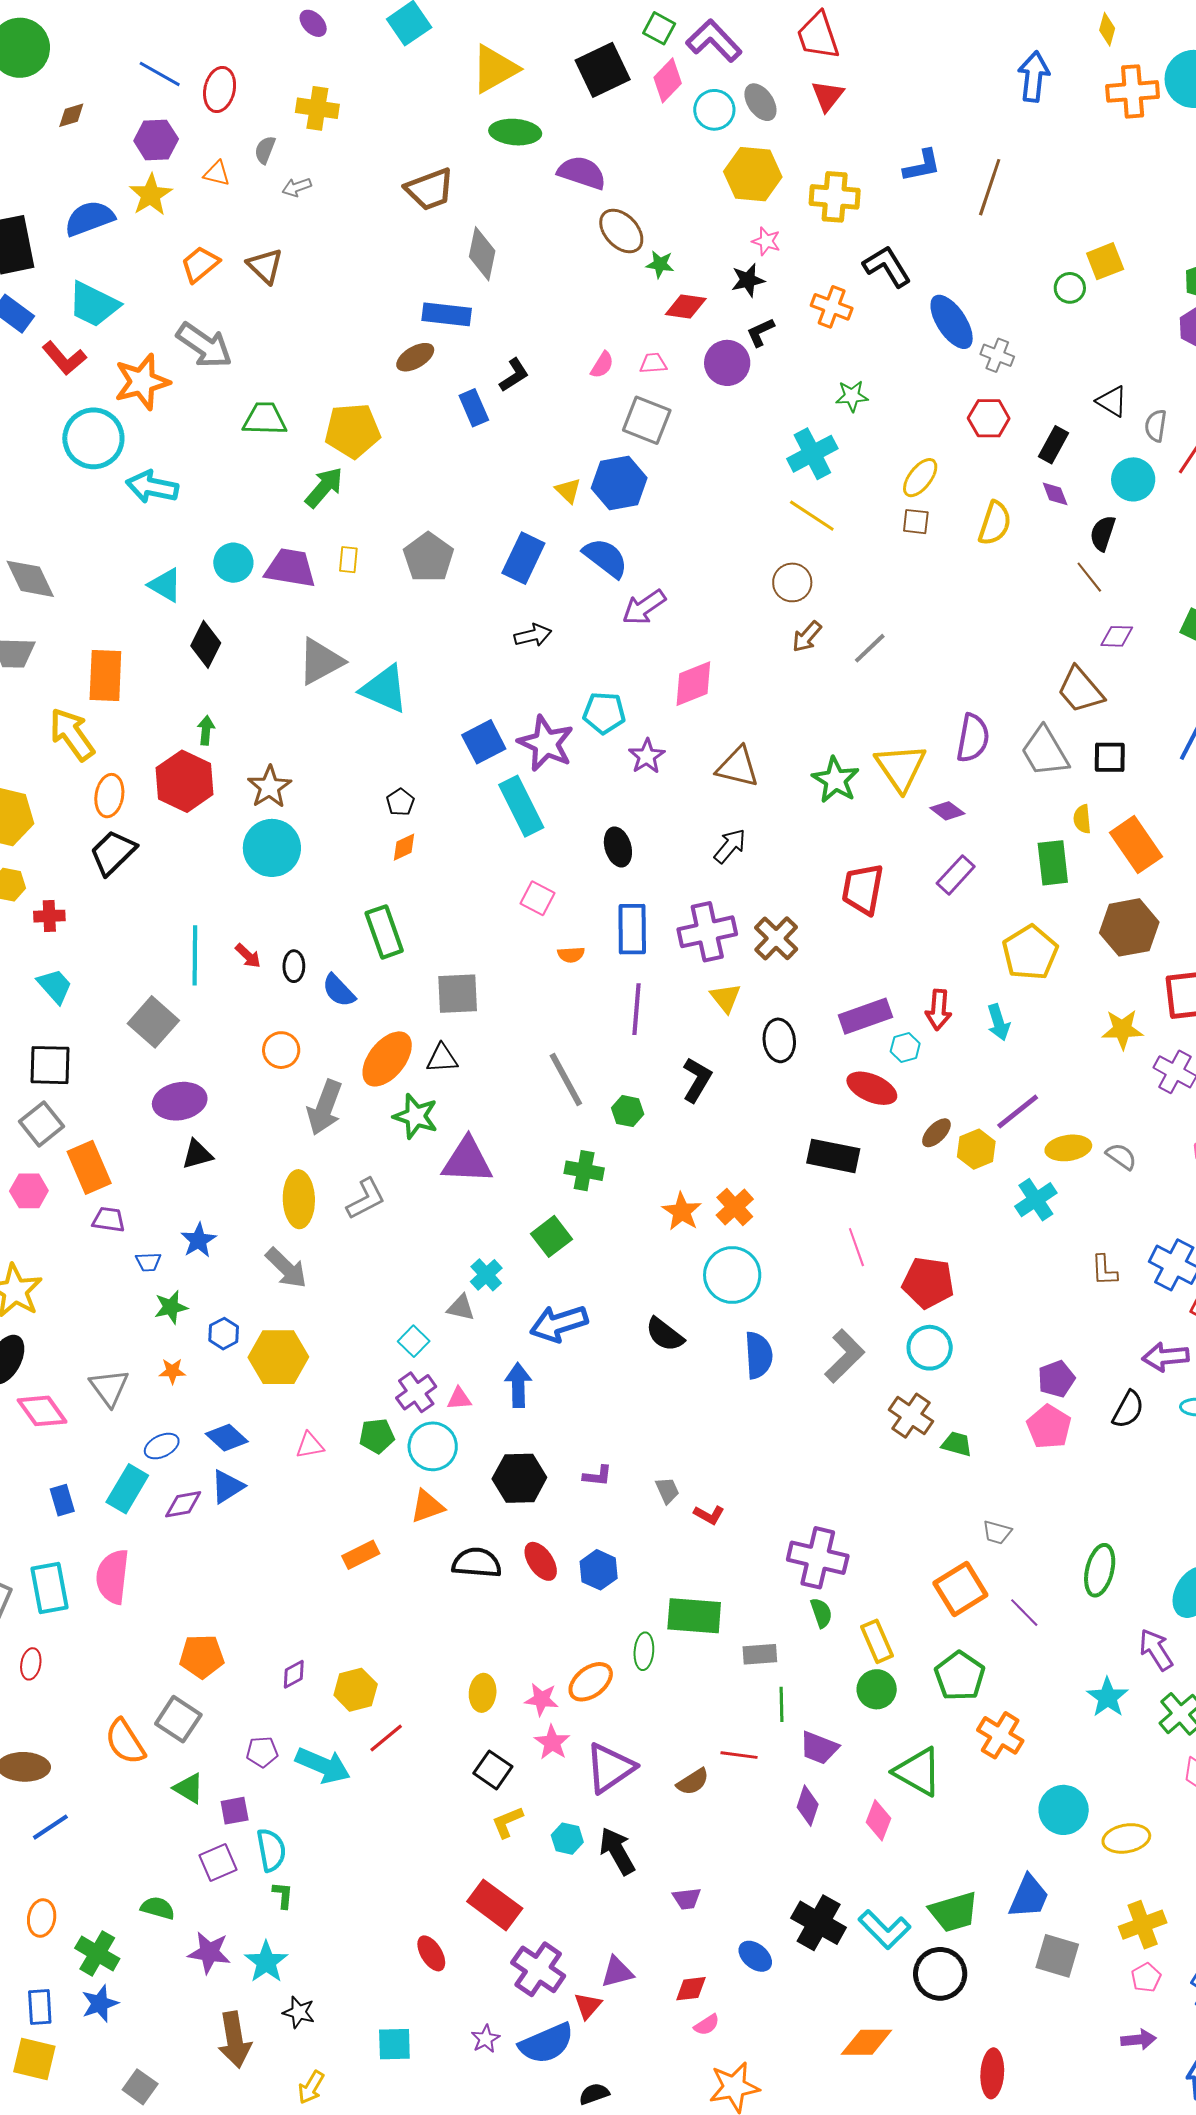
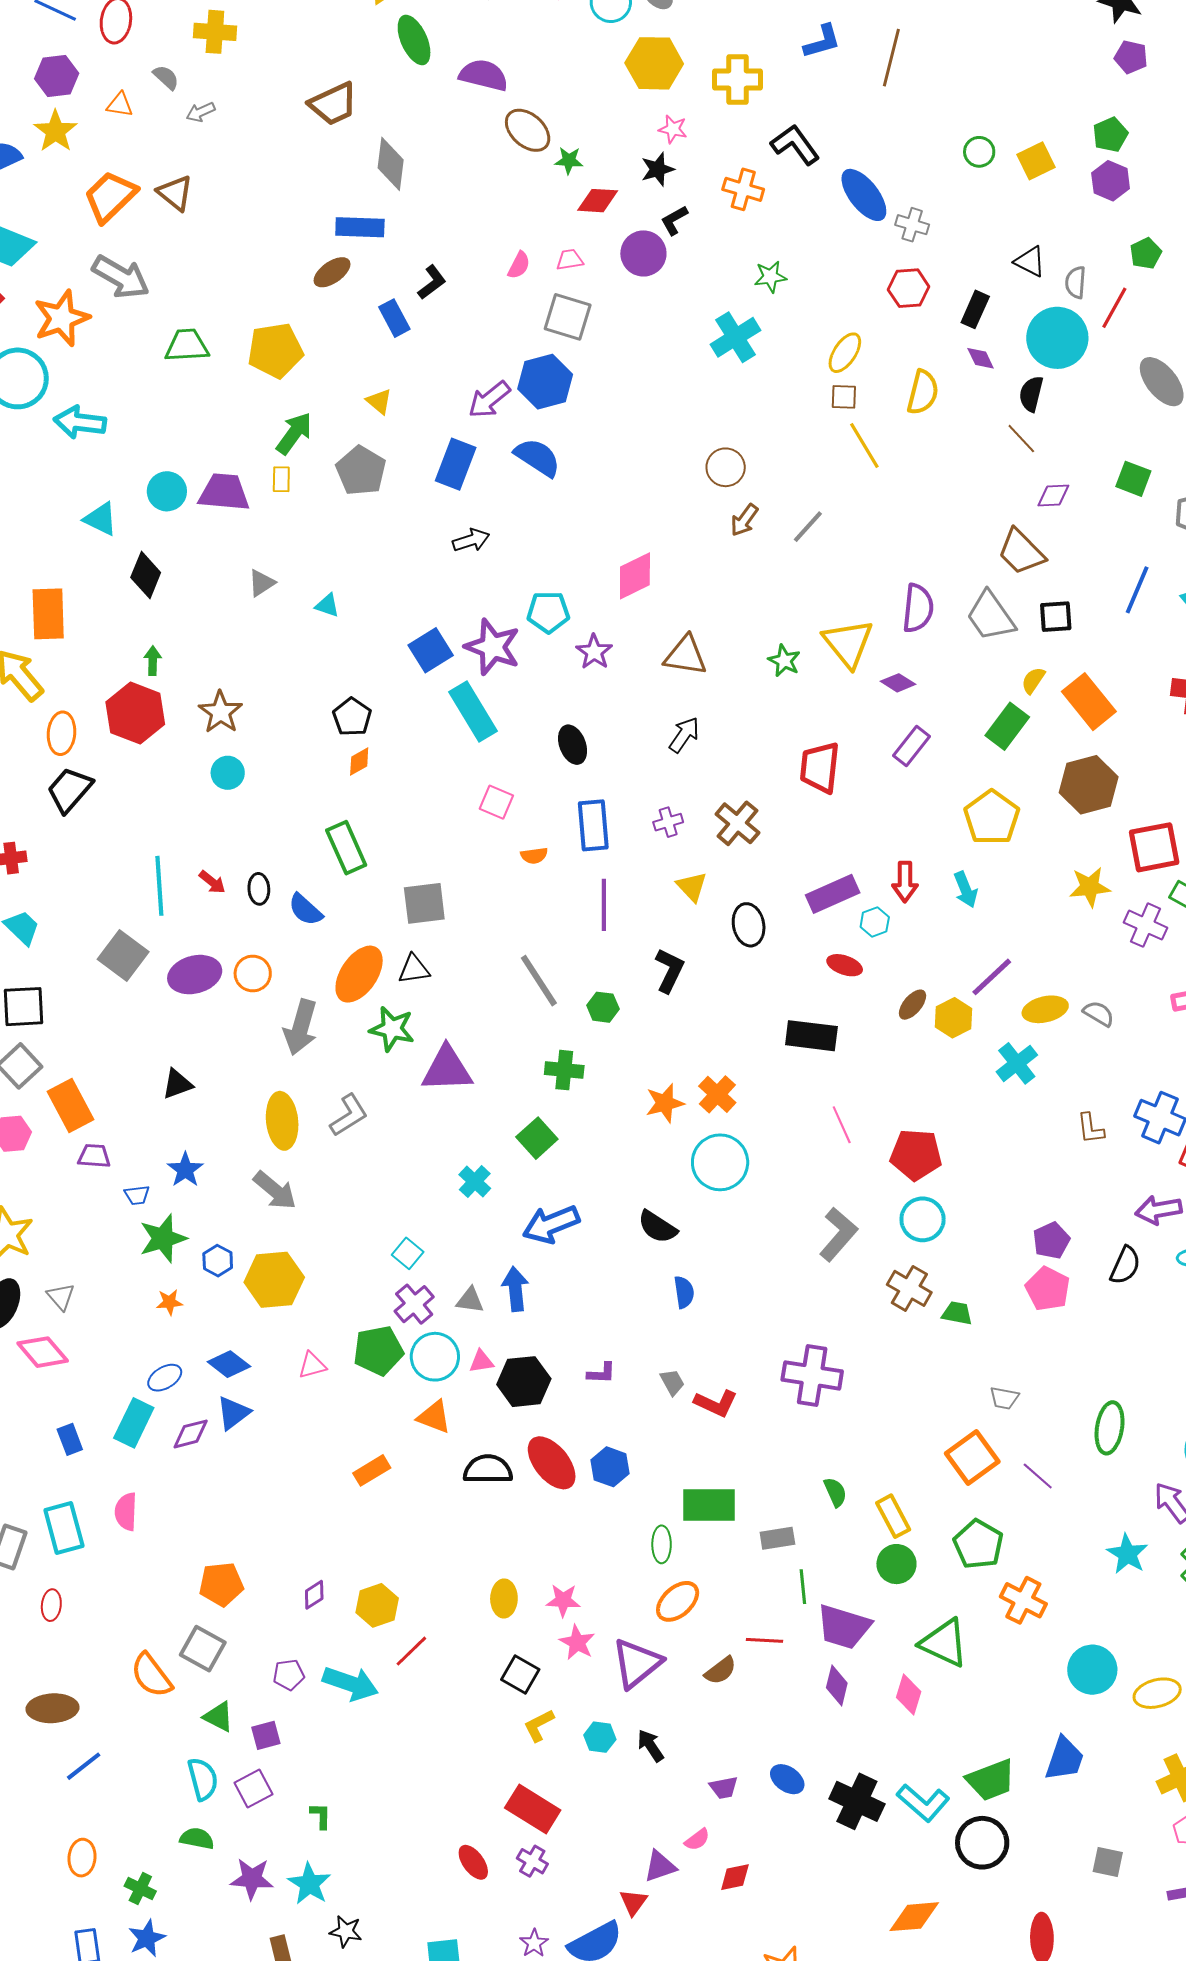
green ellipse: (515, 132) -> (414, 40), turned 66
gray semicircle: (265, 150) -> (166, 77), turned 116
yellow square: (1105, 261) -> (1036, 161), moved
orange trapezoid: (200, 264) -> (110, 197), size x1.4
cyan circle: (1133, 479) -> (1057, 338), size x1.4
green arrow: (324, 487) -> (294, 433), moved
yellow triangle: (568, 491) -> (379, 401), moved
yellow line: (812, 516) -> (864, 446), moved, turned 30
purple arrow: (644, 607) -> (489, 400), moved
gray triangle: (321, 661) -> (262, 583), size x0.6
cyan triangle: (384, 689) -> (327, 605), size x0.5
green star: (836, 780) -> (784, 661), size x0.7
black pentagon: (400, 802) -> (352, 717), size x1.4
yellow semicircle: (1082, 819) -> (1033, 680), turned 44
cyan circle: (272, 848) -> (228, 773), size x0.6
green rectangle: (1053, 863) -> (1007, 726), turned 48
purple cross: (707, 932) -> (668, 822), size x0.5
red ellipse: (872, 1088) -> (845, 965), size x0.7
purple ellipse: (180, 1101) -> (195, 975), moved
orange star: (682, 1212) -> (665, 1103), turned 30
green star: (171, 1307) -> (163, 1238), size x1.4
gray triangle: (461, 1308) -> (470, 1300), moved
blue semicircle: (759, 1355) -> (684, 1292), moved, size x0.7
gray triangle: (109, 1388) -> (61, 1297), moved, size x0.7
pink triangle: (459, 1399) -> (481, 1361), moved
green pentagon: (377, 1436) -> (378, 1351), size x1.4
orange triangle: (427, 1506) -> (434, 1417), turned 45
red L-shape: (709, 1515) -> (716, 1403), size x1.4
purple cross: (818, 1558) -> (812, 1375), moved
red ellipse: (541, 1561) -> (552, 1463), size x1.4
pink semicircle: (113, 1577) -> (126, 1512), size x0.7
orange ellipse: (591, 1682) -> (678, 1601), moved
purple trapezoid: (819, 1748) -> (844, 1627), size x1.4
cyan semicircle: (271, 1850) -> (203, 1779), moved
black arrow: (617, 1851) -> (651, 1746), size x0.7
green cross: (97, 1953) -> (140, 1889), size x0.7
blue ellipse: (755, 1956) -> (787, 1779), moved
gray square: (1057, 1956) -> (1108, 1862), moved, size x0.7
purple cross: (538, 1969) -> (532, 1861), moved, size x0.6
pink semicircle: (707, 2025) -> (697, 1840), moved

